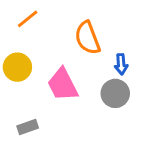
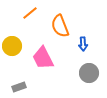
orange line: (28, 19) -> (30, 13), moved
gray circle: (115, 93) -> (89, 73), moved

